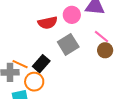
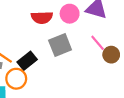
brown circle: (105, 50) -> (111, 55), moved

